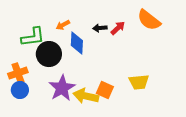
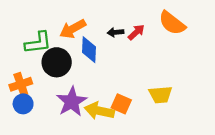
orange arrow: (63, 25) -> (73, 29), size x1.6

